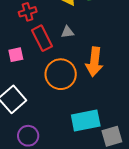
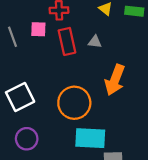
pink square: (16, 55) -> (38, 29), moved
orange circle: (61, 74) -> (74, 103), moved

